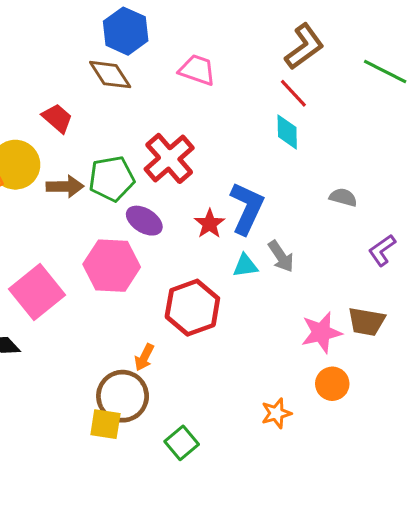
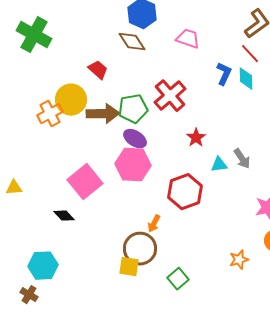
brown arrow: (65, 186) -> (103, 114), size x1.4
blue L-shape: (247, 208) -> (224, 74), moved, size x0.7
purple ellipse: (144, 221) -> (135, 139), moved

